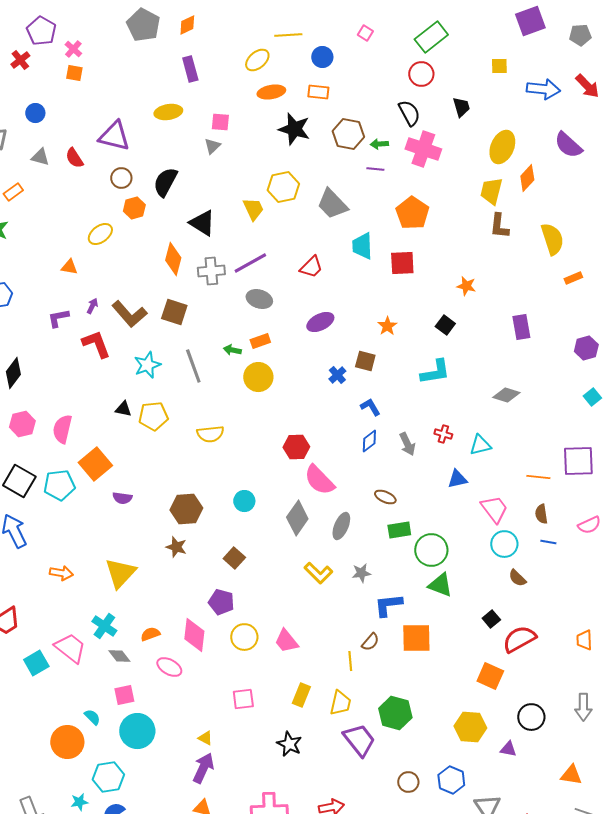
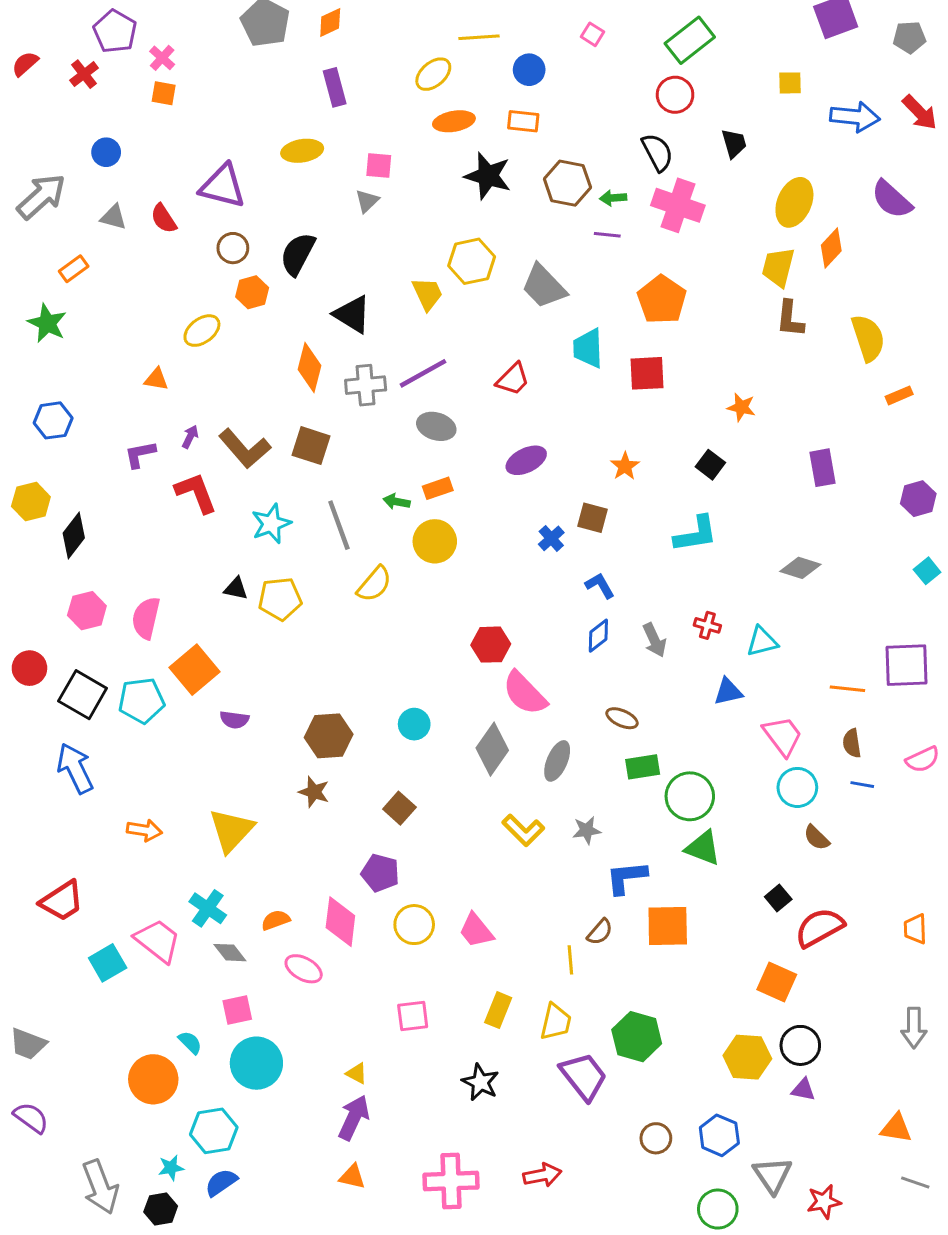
yellow semicircle: (210, 434) -> (374, 584), moved, turned -44
black circle: (531, 717) -> (800, 1045), moved

